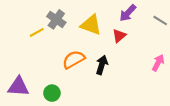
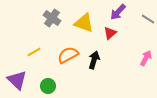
yellow line: (37, 32) -> (34, 52), moved
purple triangle: (18, 87) -> (17, 80), turned 40

